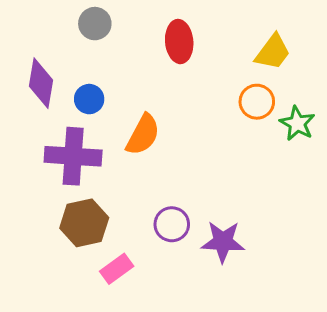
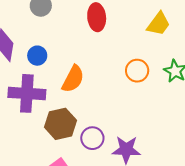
orange circle: (257, 102) -> (137, 71), moved
brown hexagon: (84, 223) -> (61, 124), moved

